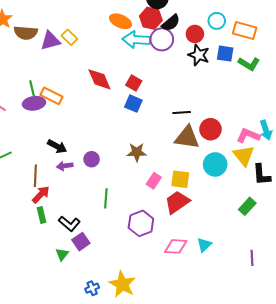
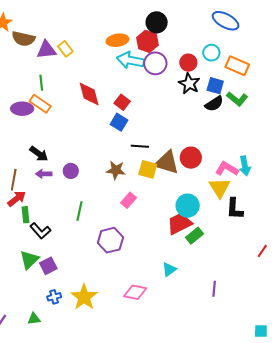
orange ellipse: (120, 21) -> (117, 40), turned -40
black semicircle: (171, 23) -> (214, 104), moved
green line: (32, 88) -> (41, 83), moved
black line: (182, 113) -> (140, 146), moved
cyan circle: (215, 164) -> (188, 206), moved
yellow square: (180, 179) -> (148, 169), moved
red trapezoid: (177, 202) -> (179, 224), moved
green rectangle: (247, 206) -> (194, 236), moved
green rectangle: (42, 215) -> (26, 215), moved
purple square: (81, 242) -> (48, 266), moved
pink diamond: (176, 246) -> (135, 292), moved
green triangle: (62, 254) -> (29, 260), size x1.5

